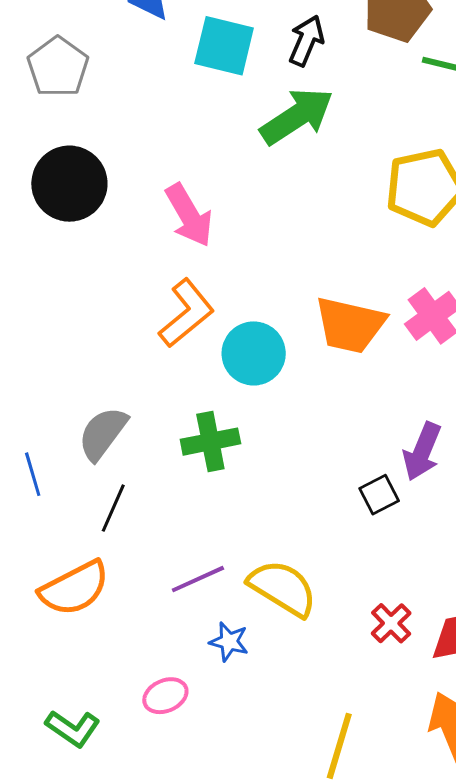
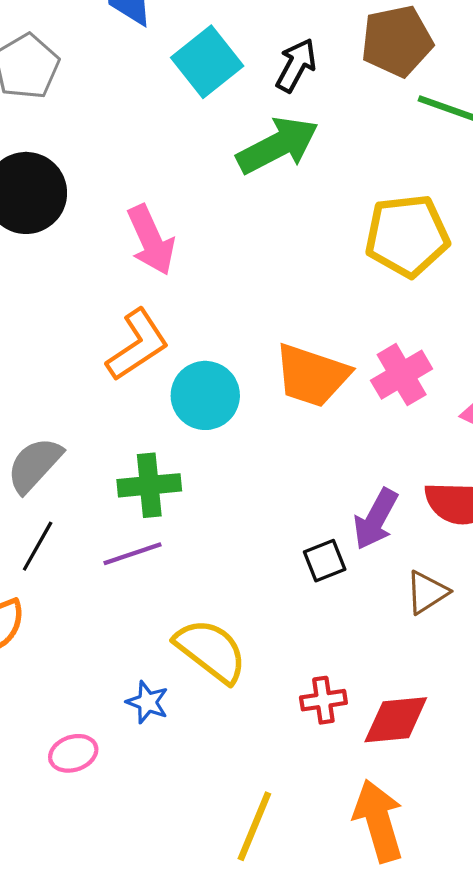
cyan square: (224, 46) -> (207, 62), turned 32
purple line: (198, 579) -> (132, 554), moved
red cross: (391, 623) -> (323, 700), turned 30

